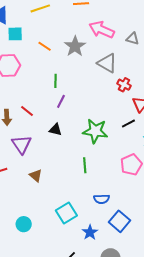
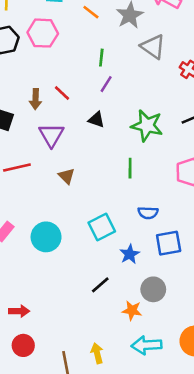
gray triangle: (107, 63) -> (153, 47), moved
blue square: (120, 221) -> (169, 243), turned 35
cyan circle: (24, 224) -> (46, 237), size x1.5

